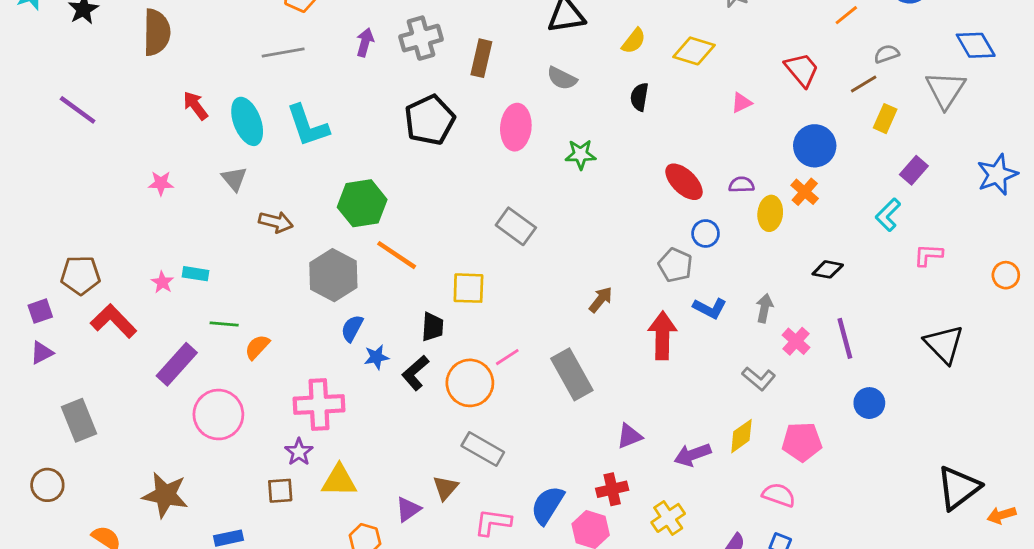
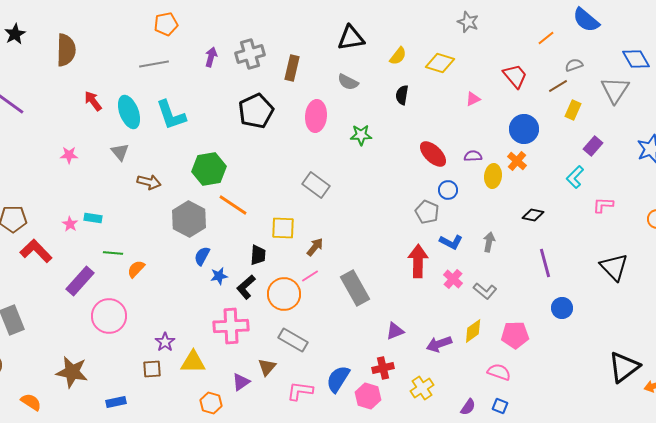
brown arrow: (601, 300) -> (315, 247), moved
pink cross: (796, 341) -> (453, 279), moved
pink cross: (319, 404) -> (231, 326), moved

